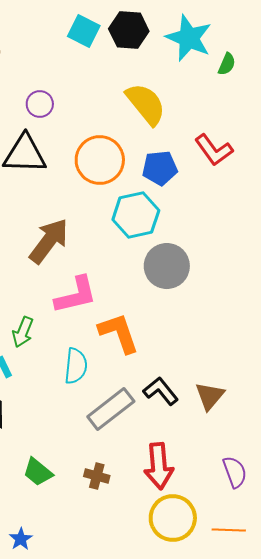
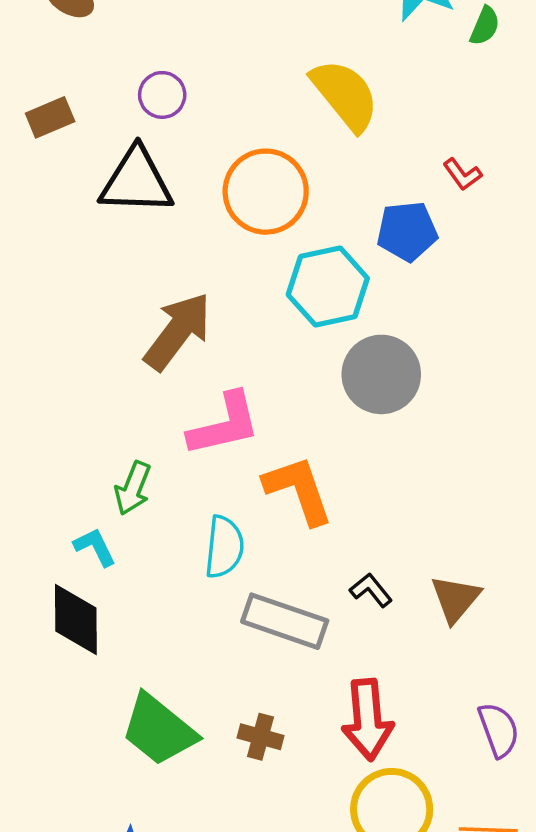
red L-shape: (214, 150) -> (462, 174), size x0.6
blue pentagon: (160, 168) -> (407, 231), moved
black L-shape: (161, 391) -> (371, 590), size x0.7
gray rectangle: (111, 409) -> (285, 621), turned 57
green trapezoid: (38, 472) -> (159, 730), size x1.5

